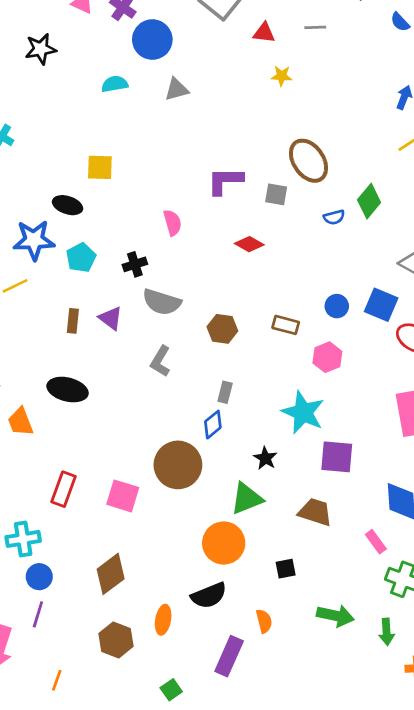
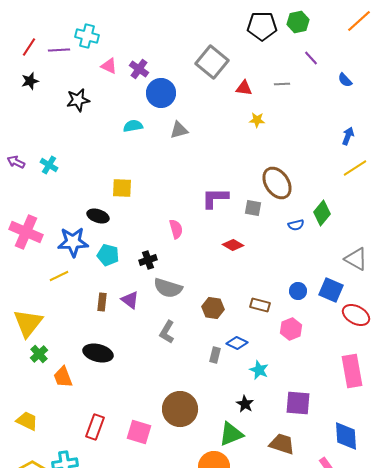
cyan pentagon: (81, 258) -> (108, 255), turned -30
cyan star: (303, 412) -> (259, 370), moved, size x0.6
blue diamond: (213, 425) -> (237, 343), moved, turned 65

